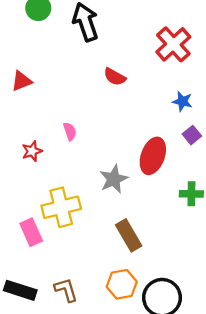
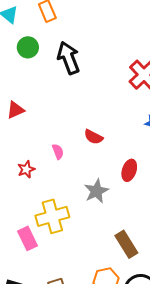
red semicircle: (115, 77) -> (93, 137), moved
red ellipse: (153, 156) -> (129, 170), size x0.7
brown rectangle: (129, 235) -> (126, 244), moved

